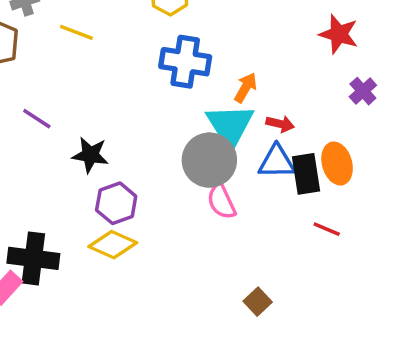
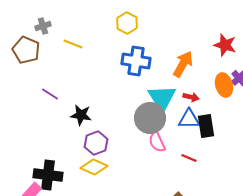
orange arrow: (246, 88) -> (183, 64), moved, size x1.5
orange ellipse: (337, 164) -> (224, 85), moved
red line: (327, 229) -> (189, 158), moved

